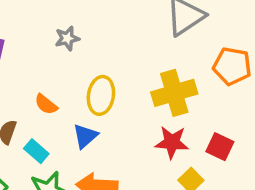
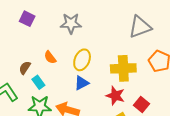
gray star: (67, 38) -> (71, 23), size x1.5
blue triangle: (85, 136) -> (82, 83), moved

